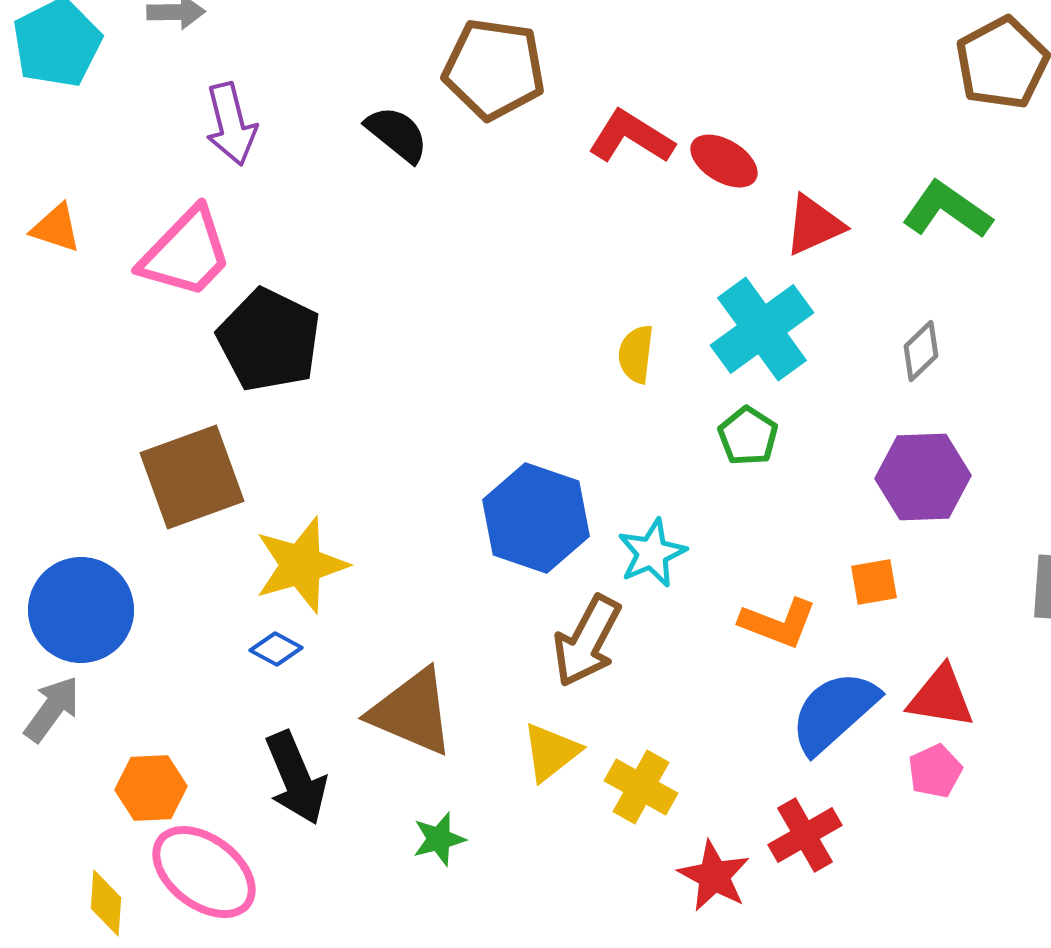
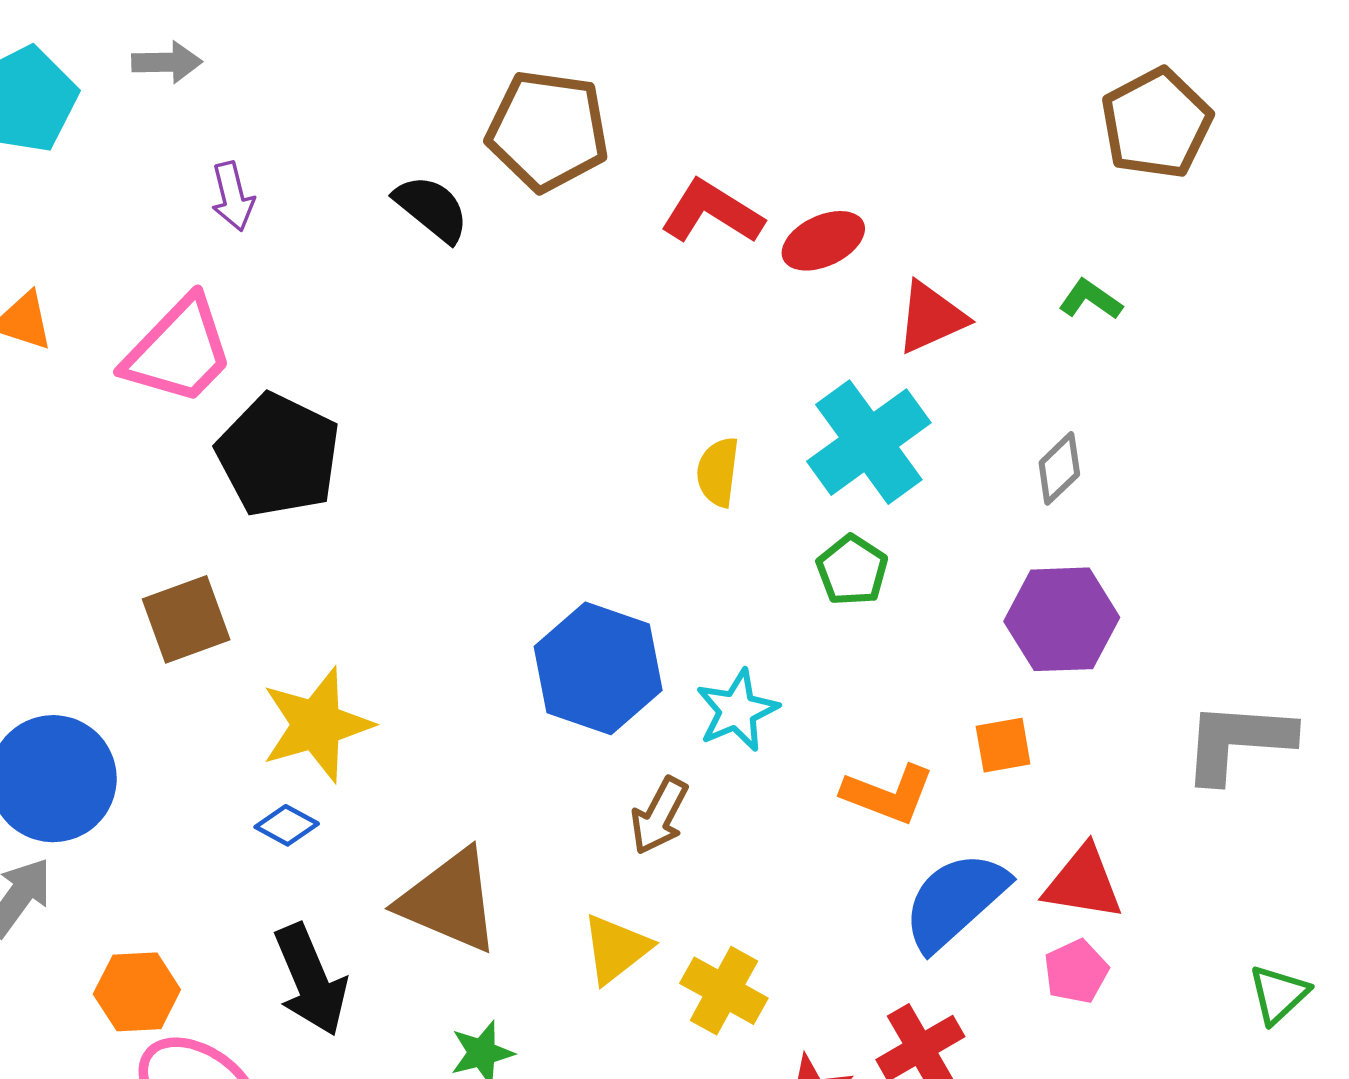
purple arrow: (231, 124) -> (233, 196), size x0.7
red ellipse: (724, 161) -> (823, 241), turned -56
green L-shape: (947, 210) -> (1090, 299), size x0.6
brown square: (192, 477) -> (186, 619), size x0.7
brown arrow: (587, 641) -> (659, 816), size x0.7

